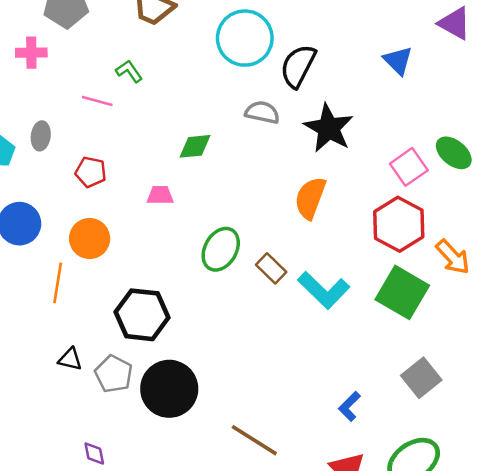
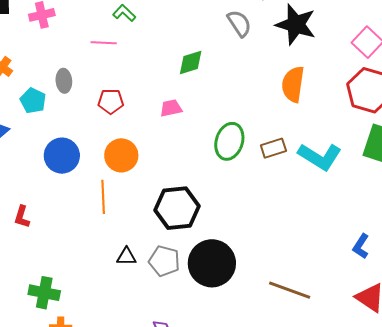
gray semicircle: (262, 112) -> (239, 23), turned 56
brown rectangle: (271, 268) -> (273, 148), turned -50

